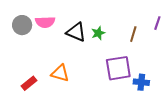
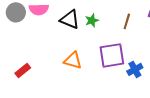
orange triangle: (60, 73) -> (73, 60), moved
blue cross: (141, 82) -> (135, 69), turned -35

